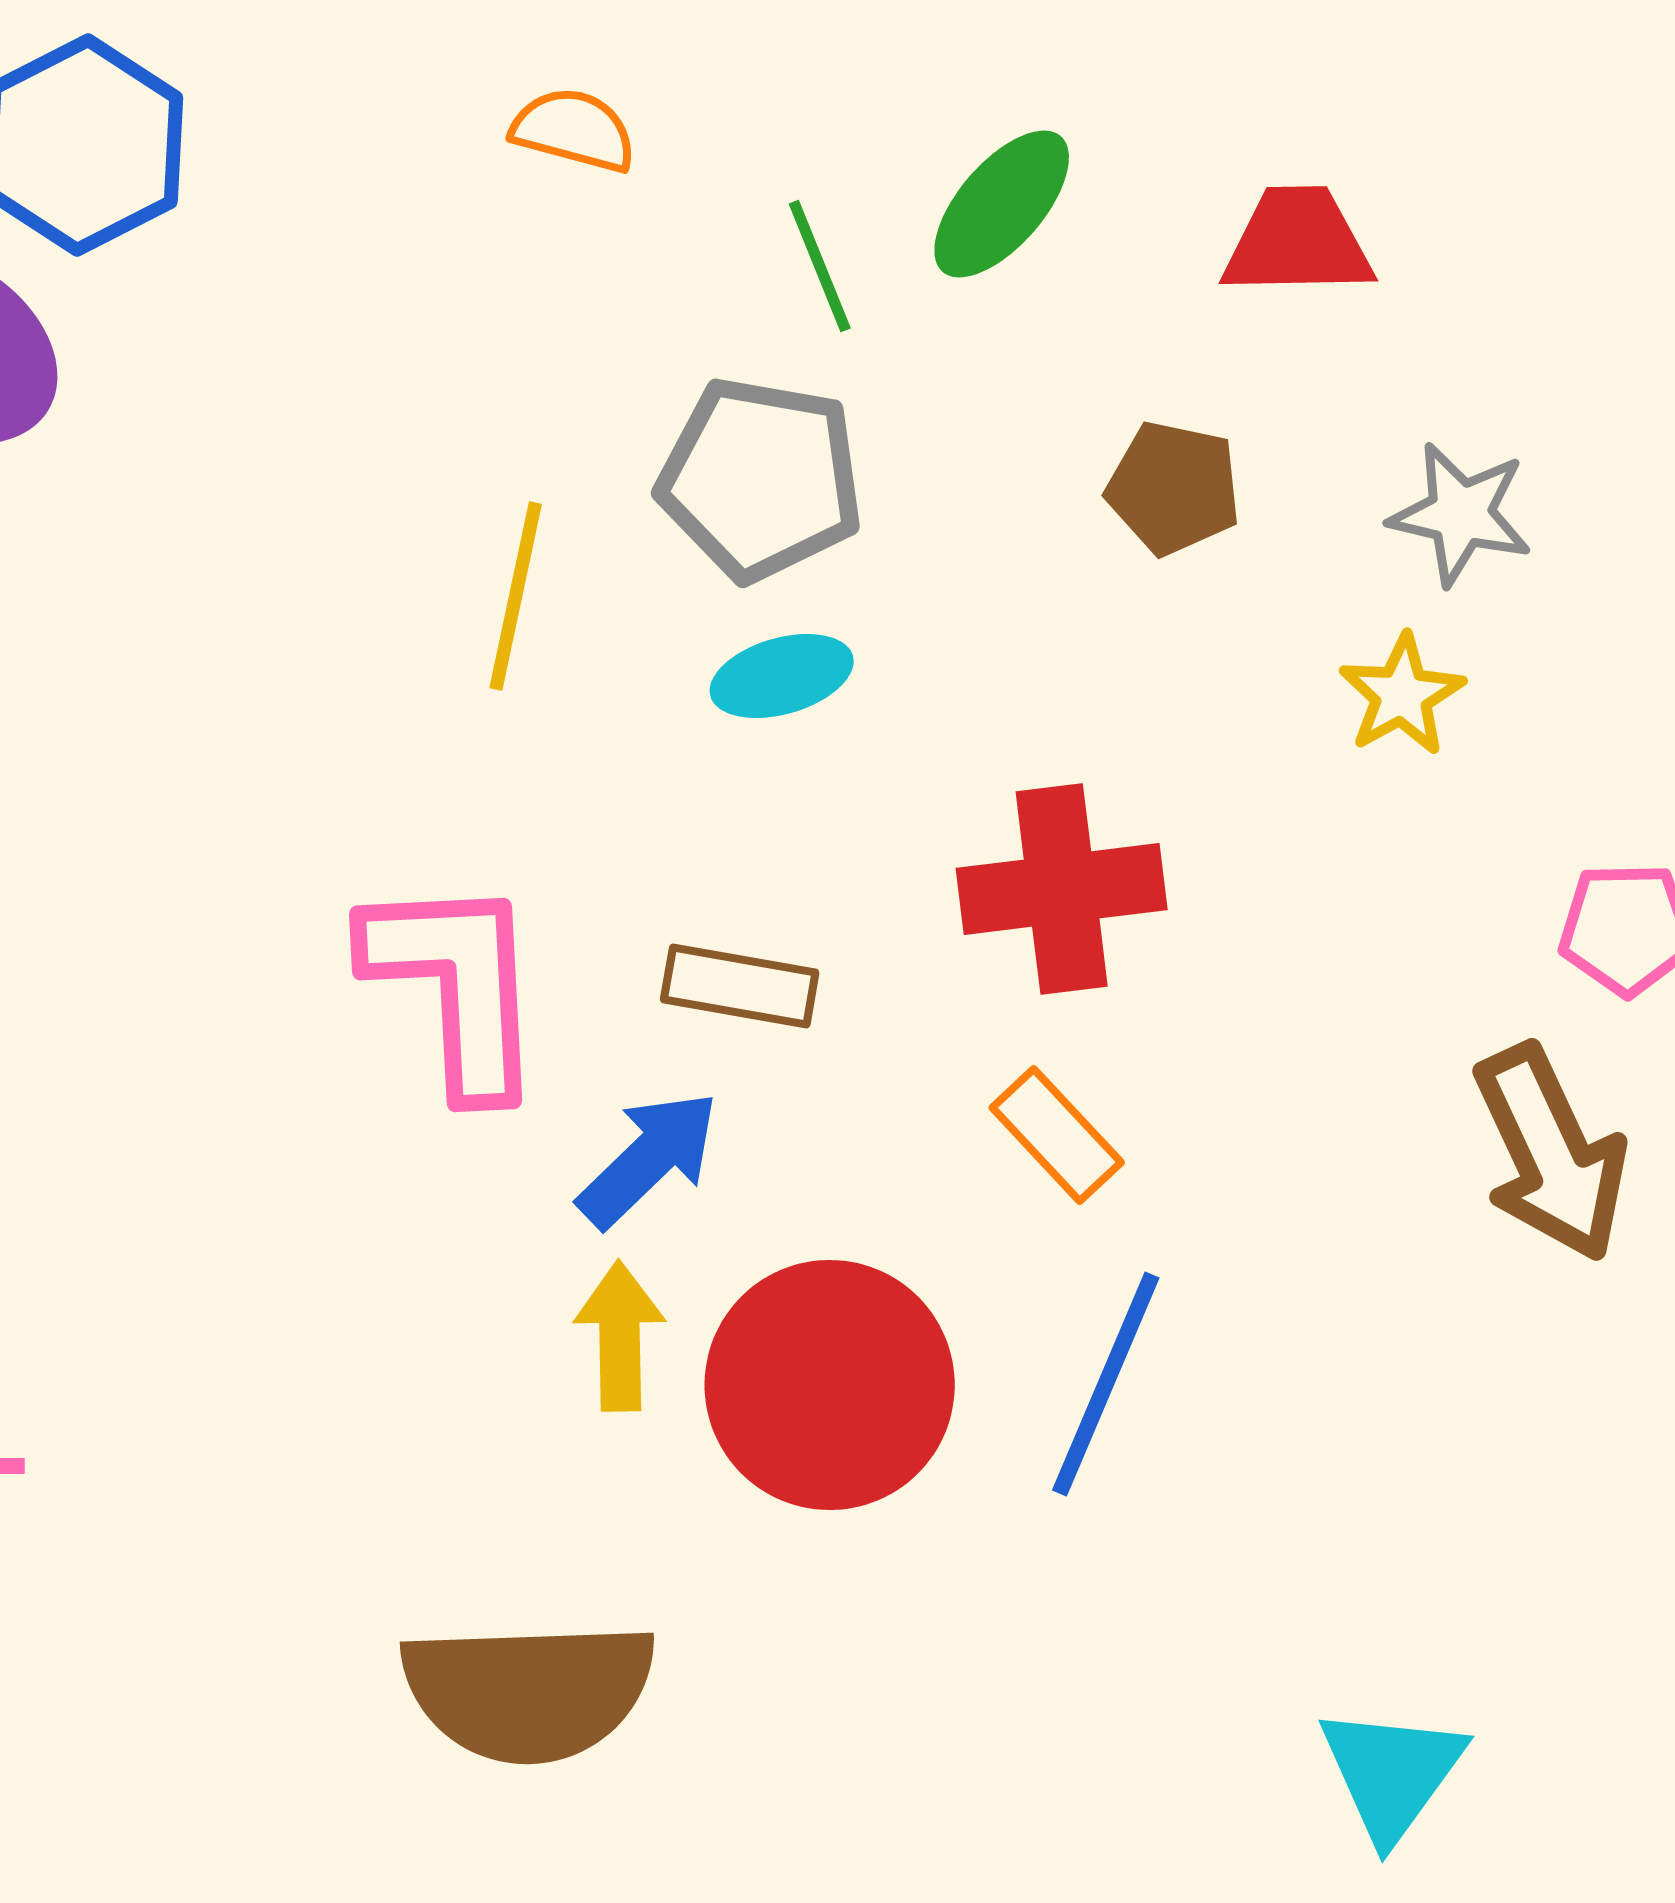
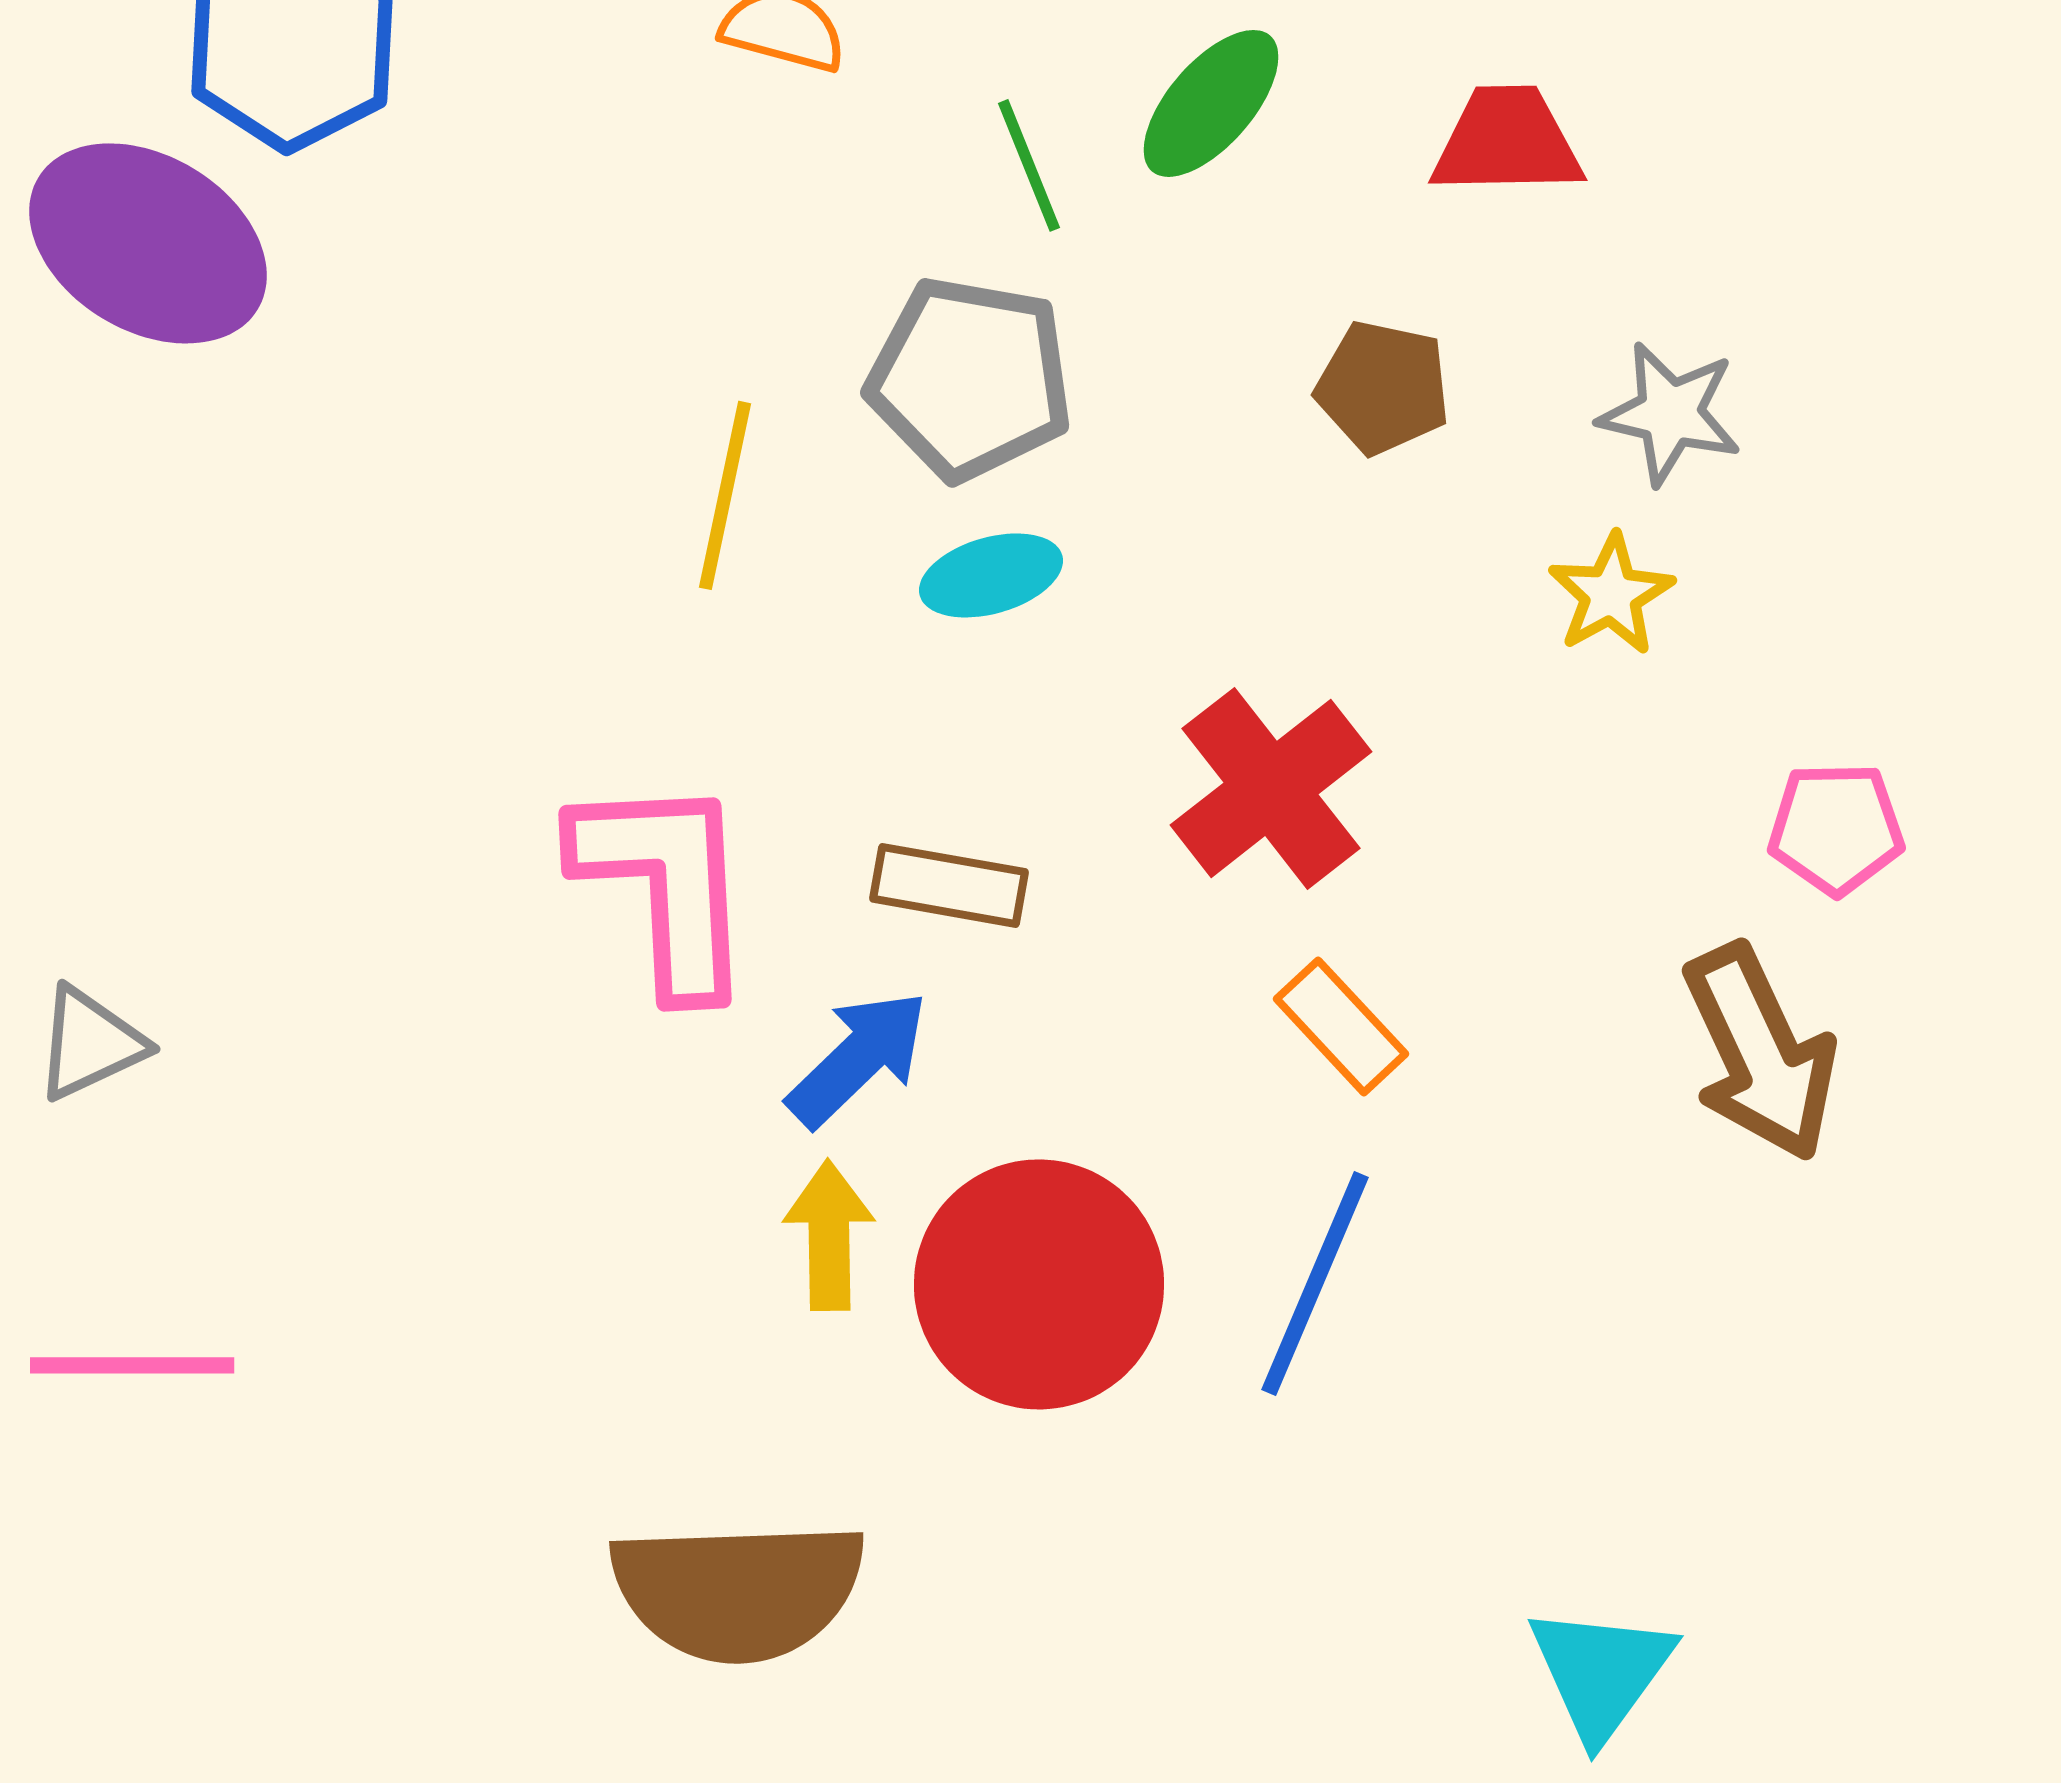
red cross: (1062, 889) -> (1271, 788), turned -31
orange rectangle: (1057, 1135) -> (1341, 1026), moved

